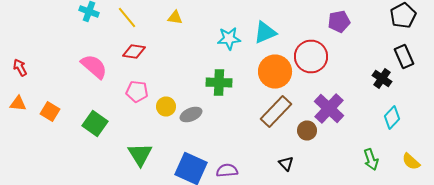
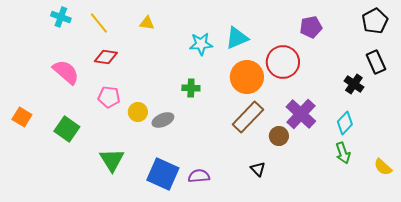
green cross: (219, 82) -> (191, 88), size x0.7
cyan diamond: (392, 118) -> (345, 123), moved
green arrow: (371, 160) -> (343, 153), moved

